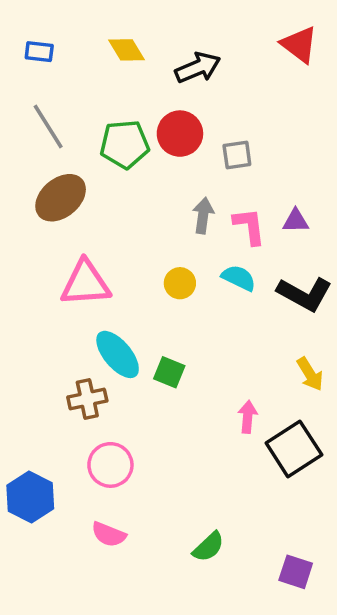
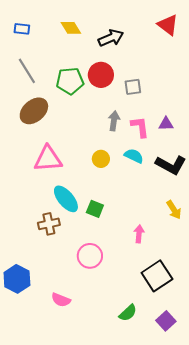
black square: (294, 449) -> (157, 276), moved
pink circle: (110, 465) -> (90, 256), moved
green semicircle: (208, 547) -> (128, 313), moved
purple square: (296, 572) -> (166, 321), turned 30

